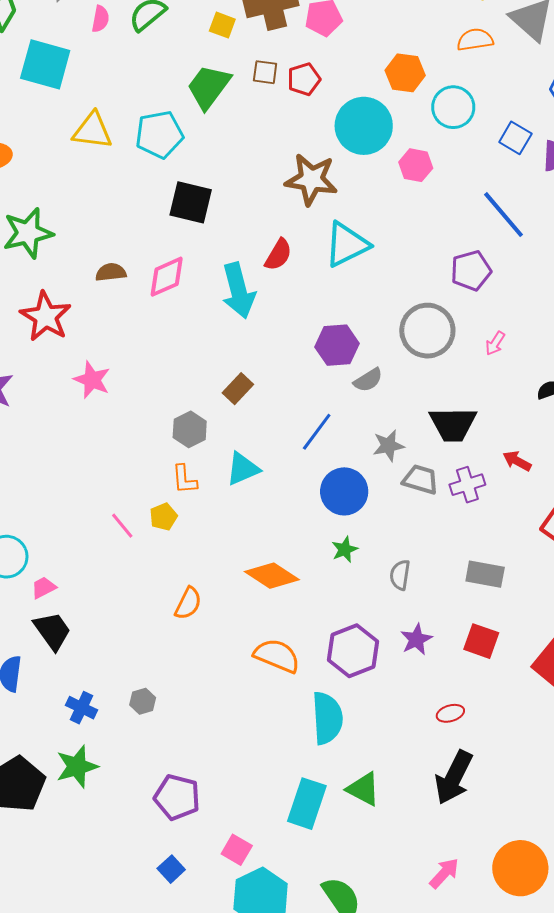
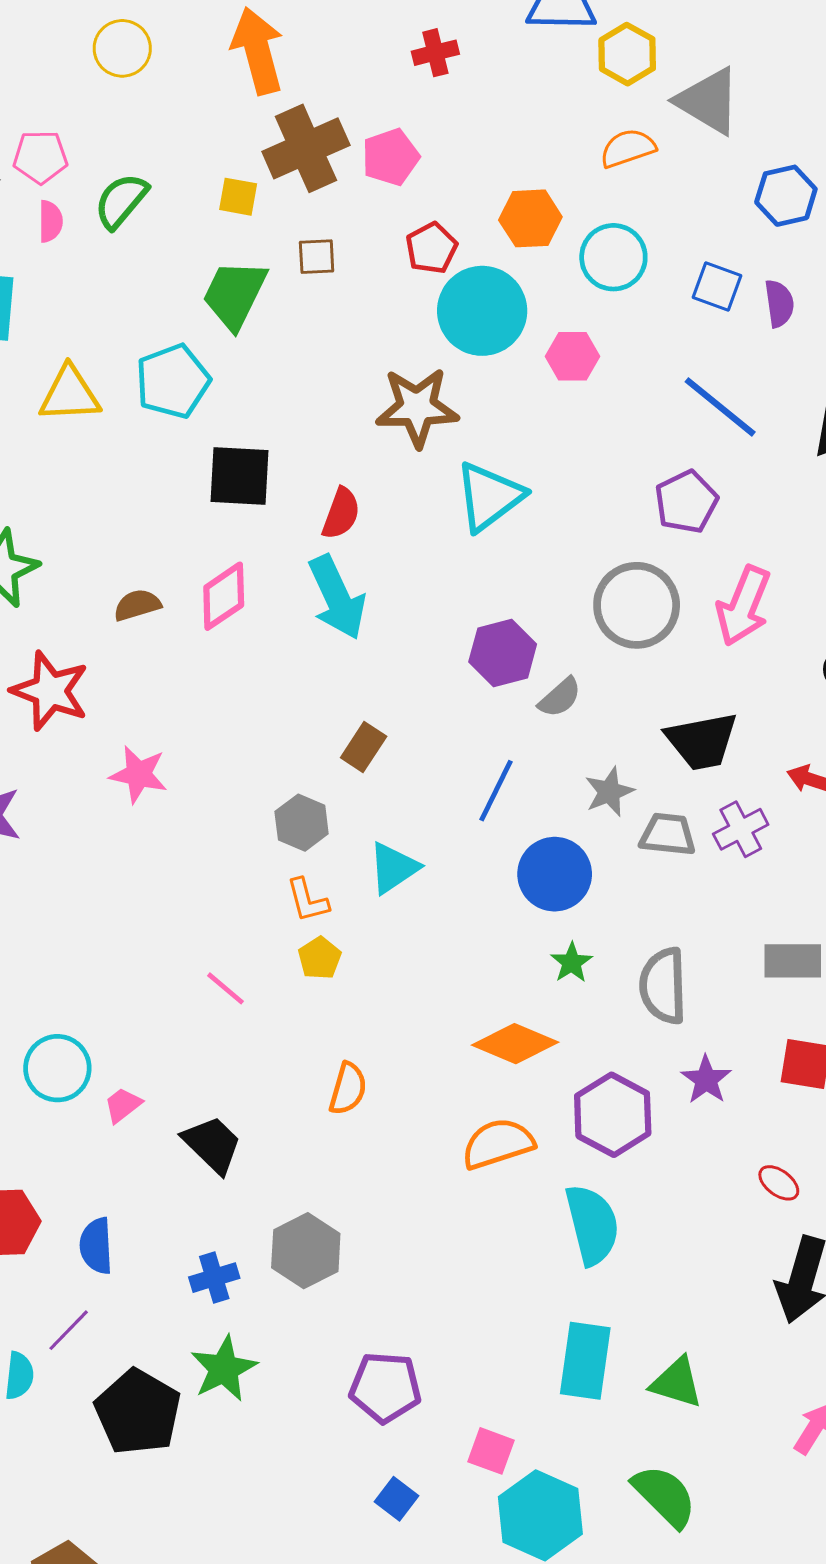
red pentagon: (304, 79) -> (431, 248), moved
red semicircle: (278, 255) -> (341, 513), moved
pink arrow: (495, 343) -> (743, 606), size x2.0
yellow pentagon: (163, 517) -> (320, 958), moved
gray semicircle: (400, 575) -> (663, 986), size x1.6
orange diamond: (272, 576) -> (515, 1044), moved
black trapezoid: (52, 631) -> (212, 1144), moved
orange semicircle: (277, 656) -> (498, 1144), turned -30
gray hexagon: (143, 701) -> (306, 1251), size x1.8
blue cross: (81, 708) -> (214, 1278), turned -32
red ellipse: (450, 713) -> (779, 1183), turned 64
green triangle: (363, 789) -> (677, 1383), moved

